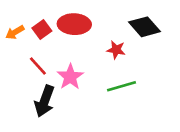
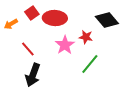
red square: (42, 30) -> (32, 13), moved
pink star: (70, 77) -> (65, 45), moved
green line: (122, 86) -> (90, 64), turned -35

